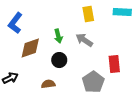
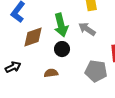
green arrow: (58, 36) -> (61, 25), size x1.6
gray pentagon: (93, 82) -> (96, 71), turned -30

